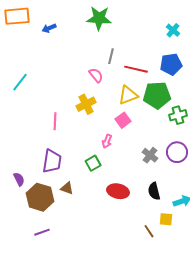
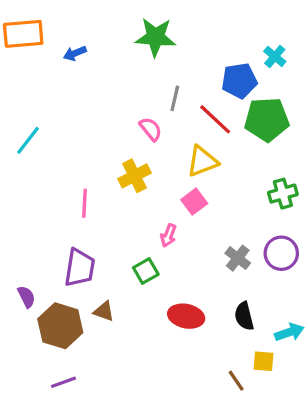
blue pentagon: (171, 64) -> (239, 81), moved
red line: (136, 69) -> (215, 119), turned 30
green pentagon: (157, 95) -> (267, 119), moved

